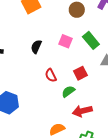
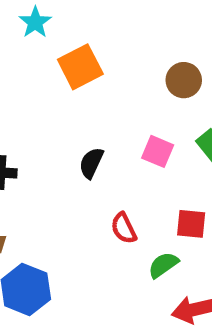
red square: (80, 73) -> (191, 224), turned 32

